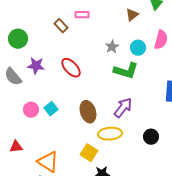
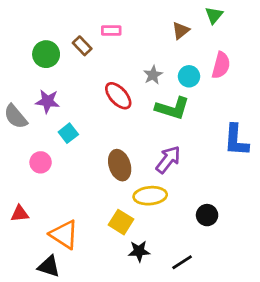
green circle: (18, 39) -> (46, 54), moved
red ellipse: (71, 68) -> (118, 96), moved
cyan square: (51, 109) -> (68, 133), moved
black circle: (151, 137) -> (207, 215), moved

